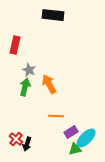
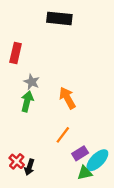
orange arrow: (49, 84) -> (67, 98), moved
orange line: (56, 116) -> (63, 135), turned -56

